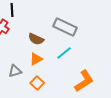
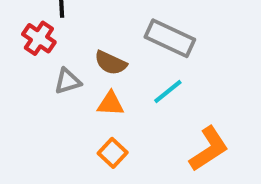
orange triangle: (36, 59) -> (111, 104), turned 32
gray triangle: (15, 71) -> (68, 81), moved

